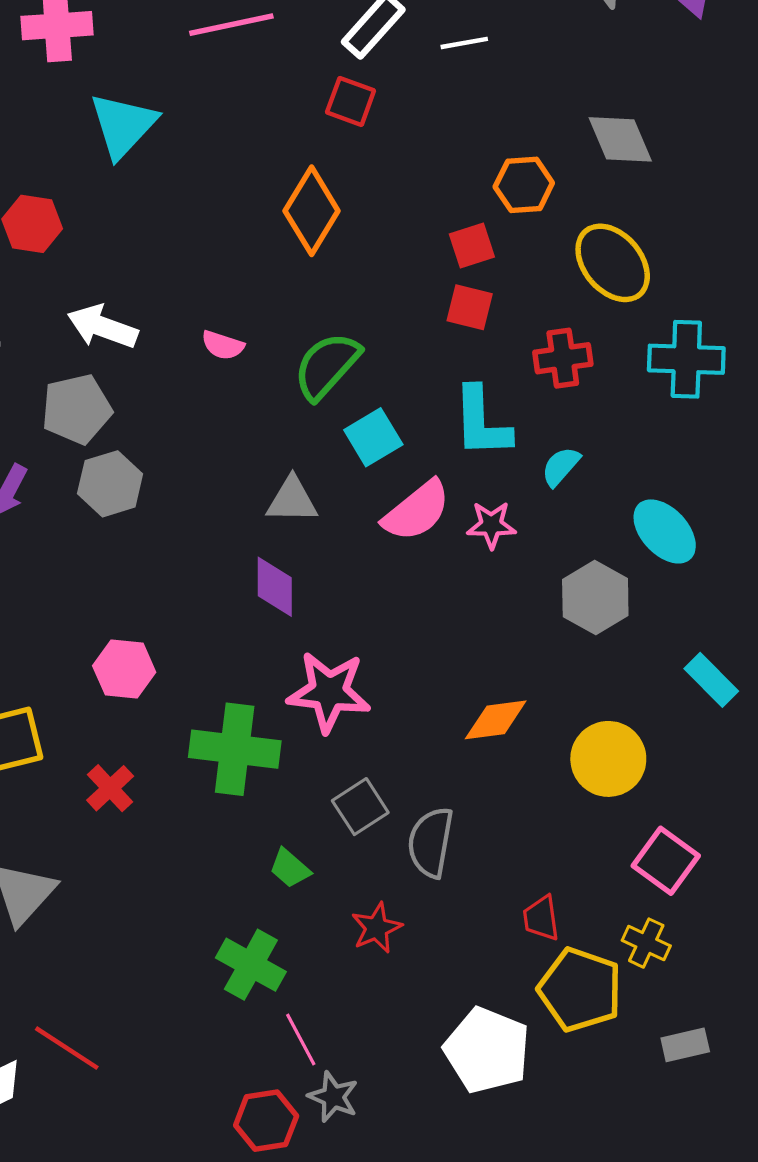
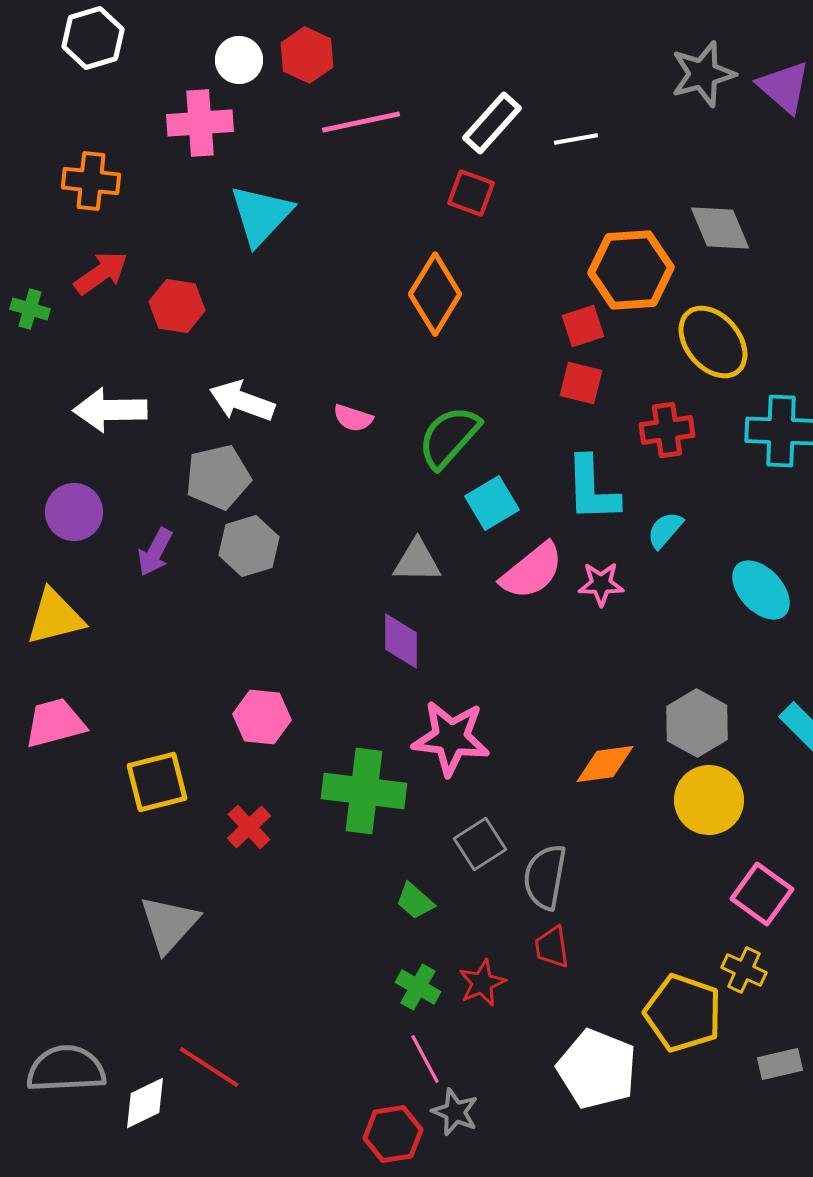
orange hexagon: (524, 185) -> (631, 270), size x1.5
gray hexagon: (595, 598) -> (697, 723), moved
red trapezoid: (541, 918) -> (552, 947), moved
red star: (377, 928) -> (482, 983), moved
green cross: (251, 965) -> (418, 987), moved, size x0.7

